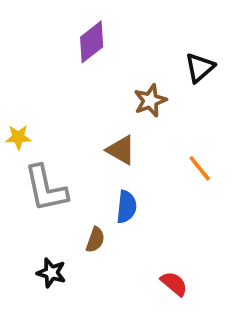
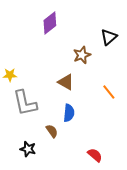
brown semicircle: (95, 240) -> (52, 131), turned -56

